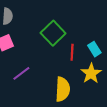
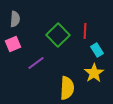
red line: (72, 52) -> (85, 31), moved
purple line: (21, 73) -> (36, 63), moved

